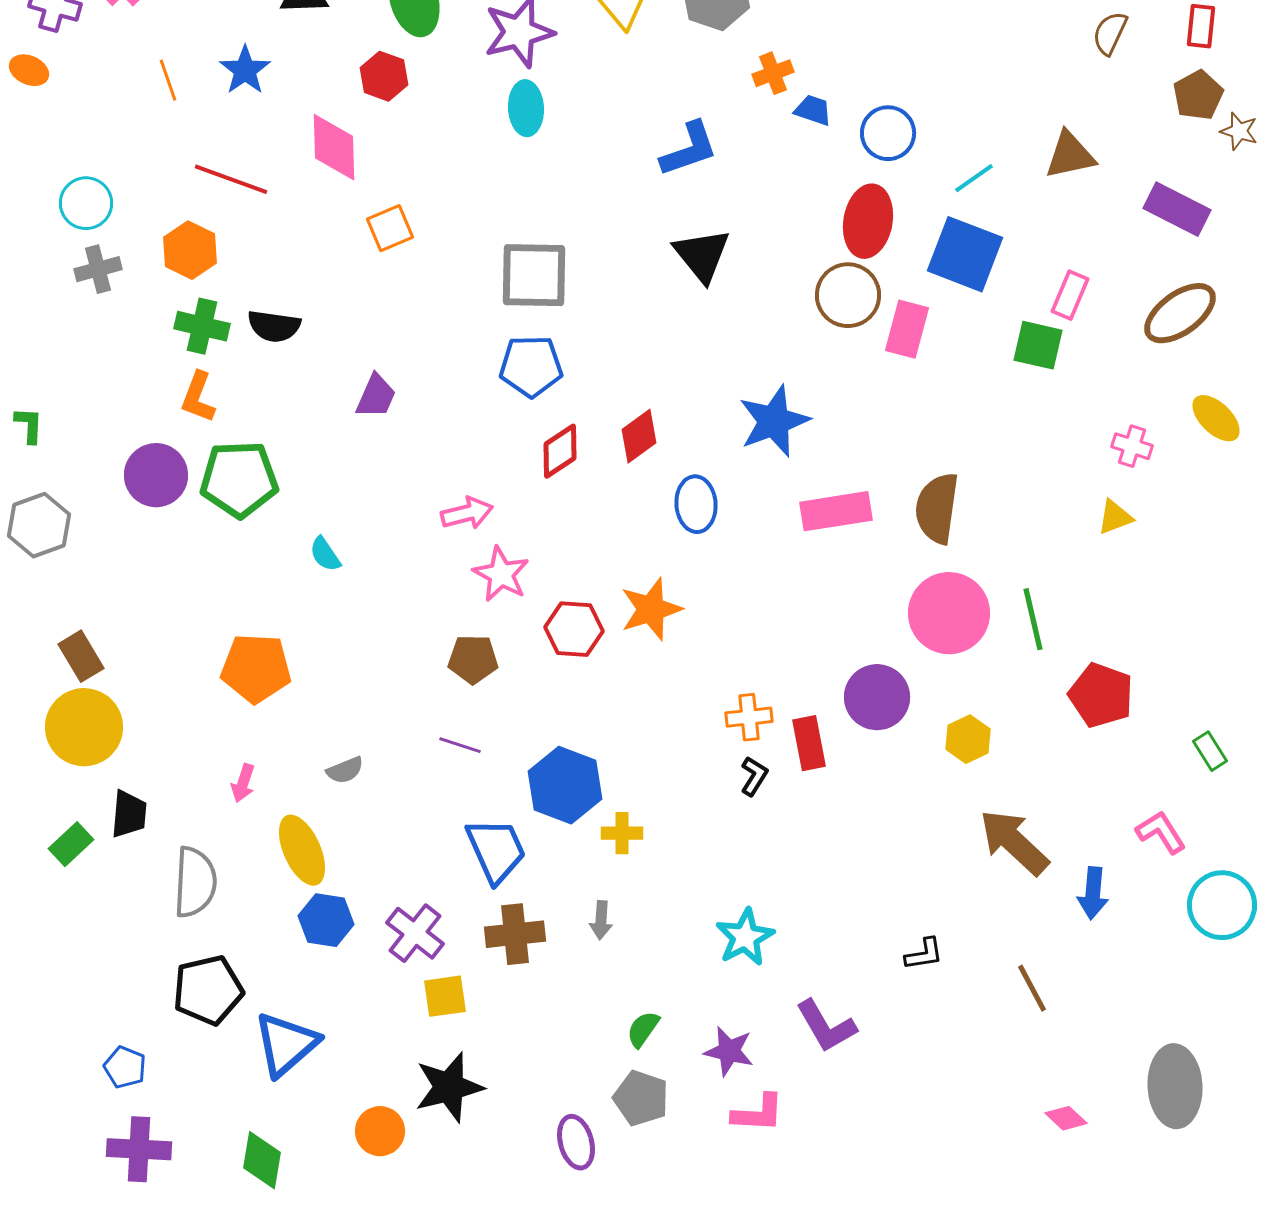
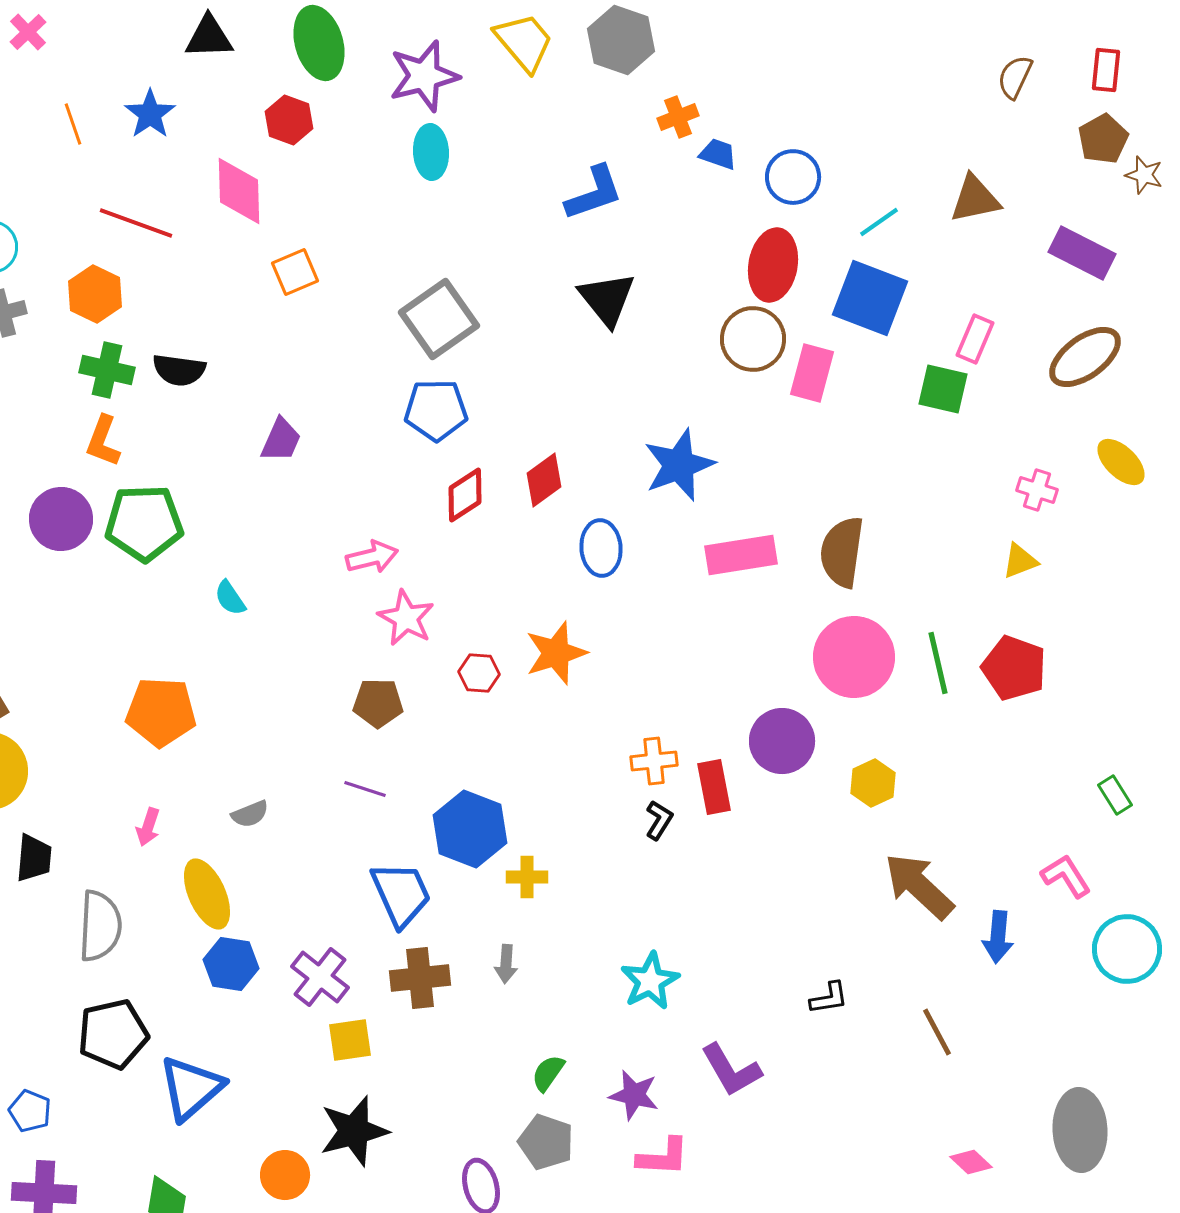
gray square: (534, 275) -> (439, 319), turned -36
red hexagon: (574, 629) -> (479, 673), size x0.7
red pentagon: (1101, 695) -> (1014, 668), moved

